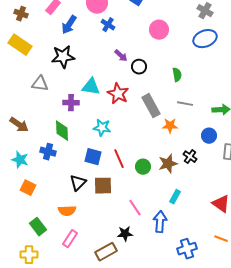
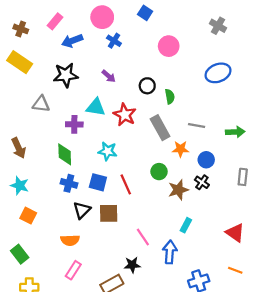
blue arrow: (69, 25) -> (72, 41), turned 36
blue ellipse: (205, 39) -> (218, 73), moved
purple arrow: (121, 56) -> (109, 76), moved
green semicircle: (177, 75) -> (170, 97), moved
brown arrow: (19, 125) -> (19, 148), turned 30
blue circle: (209, 136) -> (206, 160), moved
blue cross: (48, 152) -> (69, 183), moved
green circle: (143, 167) -> (159, 172), moved
green rectangle: (38, 227) -> (20, 254), moved

